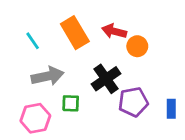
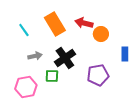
gray arrow: (48, 76) -> (35, 56), size x0.6
black cross: (106, 79) -> (65, 58), moved
blue rectangle: (171, 109) -> (125, 54), moved

